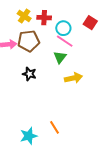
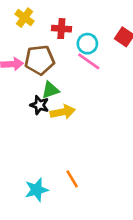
yellow cross: (24, 16) -> (25, 18), moved
green triangle: (60, 57) -> (50, 90), moved, turned 32
yellow arrow: (73, 78) -> (63, 112), moved

